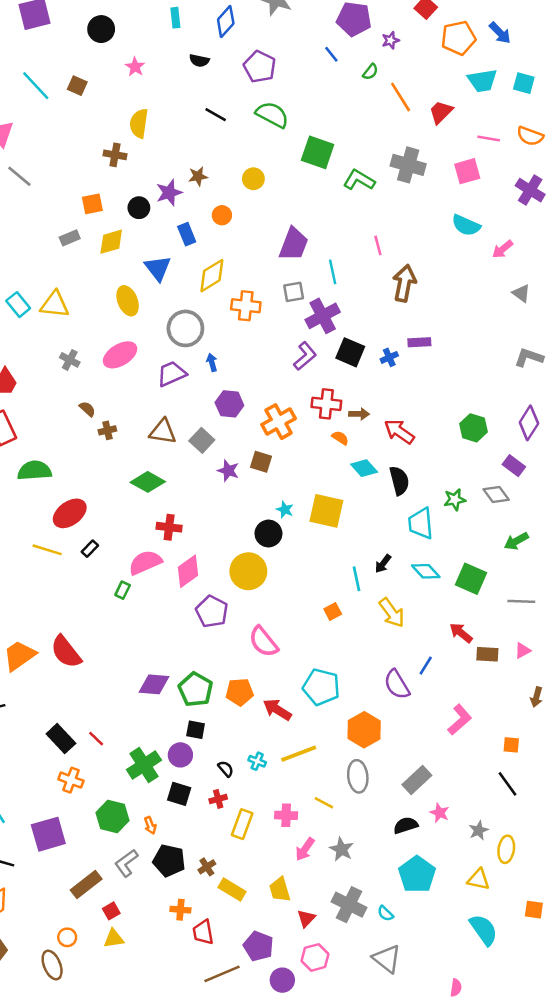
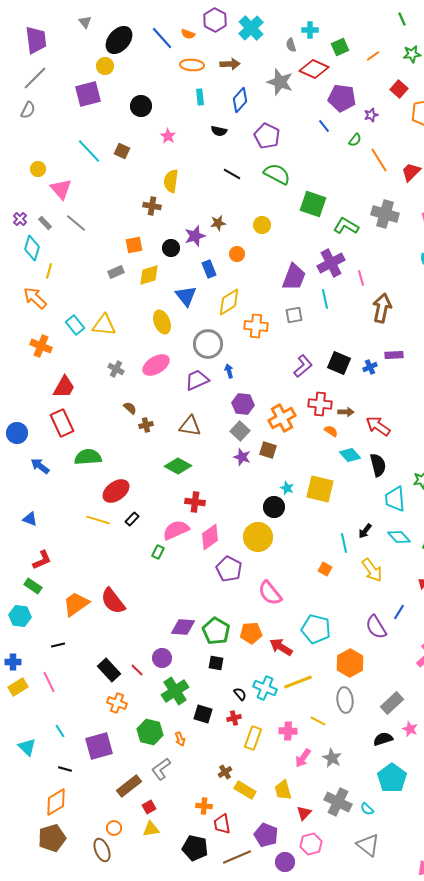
purple cross: (323, 316) -> (331, 263), moved
gray square: (202, 440) -> (240, 431), moved
orange square: (333, 612) -> (325, 569), turned -32
purple circle: (180, 755) -> (162, 658), moved
cyan cross: (257, 761) -> (265, 688), size x1.6
black pentagon: (169, 861) -> (195, 848), moved

